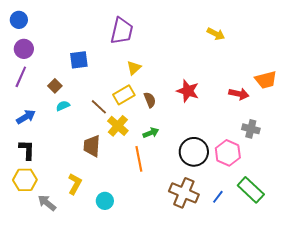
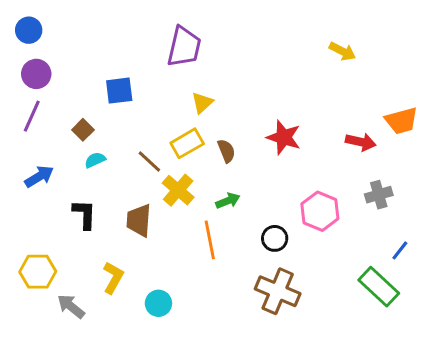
yellow arrow: (216, 34) -> (343, 51), moved
gray cross: (251, 129) -> (379, 195), turned -30
black L-shape: (27, 150) -> (85, 214), moved
black circle: (194, 152) -> (275, 238), moved, size x0.6
pink hexagon: (228, 153) -> (320, 211), moved
blue line: (218, 197) -> (400, 250), moved

